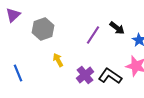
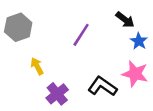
black arrow: (117, 28) -> (125, 20), moved
purple cross: (85, 75) -> (57, 94), moved

